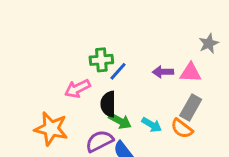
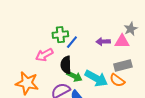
gray star: (209, 43) -> (131, 29), moved
gray rectangle: (191, 107) -> (123, 66), turned 48
cyan arrow: (152, 125) -> (96, 78), size x1.6

